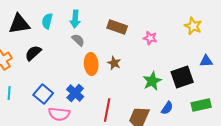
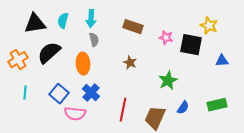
gray semicircle: (78, 40) -> (94, 40), turned 32
black semicircle: (33, 53) -> (49, 53), size x1.4
orange ellipse: (91, 64) -> (83, 64), moved
black square: (182, 77) -> (191, 45), moved, turned 30

